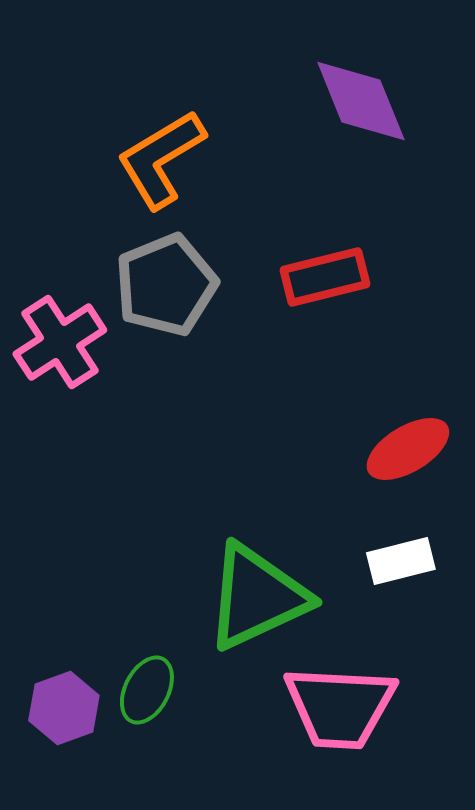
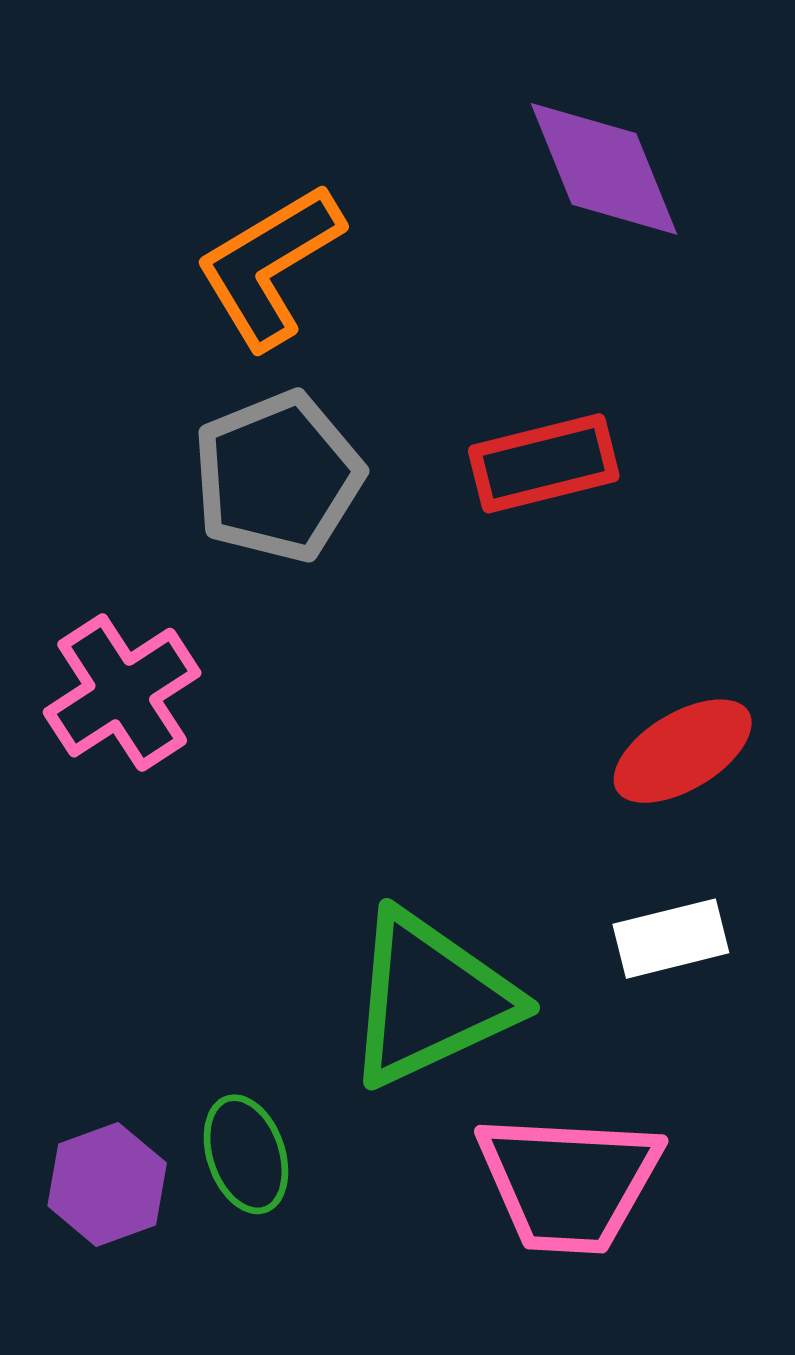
pink cross: (60, 342) -> (122, 693), moved
green ellipse: (147, 690) -> (246, 1154), turned -46

